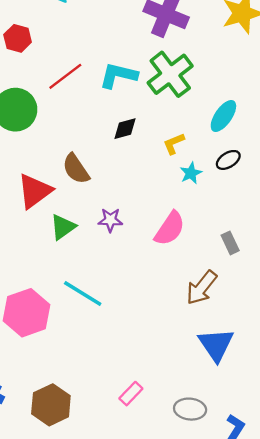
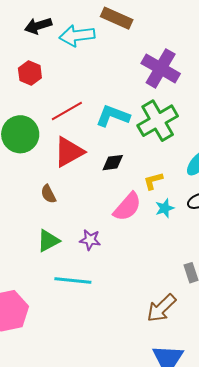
brown semicircle: (76, 169) -> (48, 194), moved, size x0.7
red triangle: (35, 191) -> (69, 152), moved
pink semicircle: (170, 229) -> (127, 207), moved
cyan line: (83, 293) -> (73, 280), moved, turned -33

